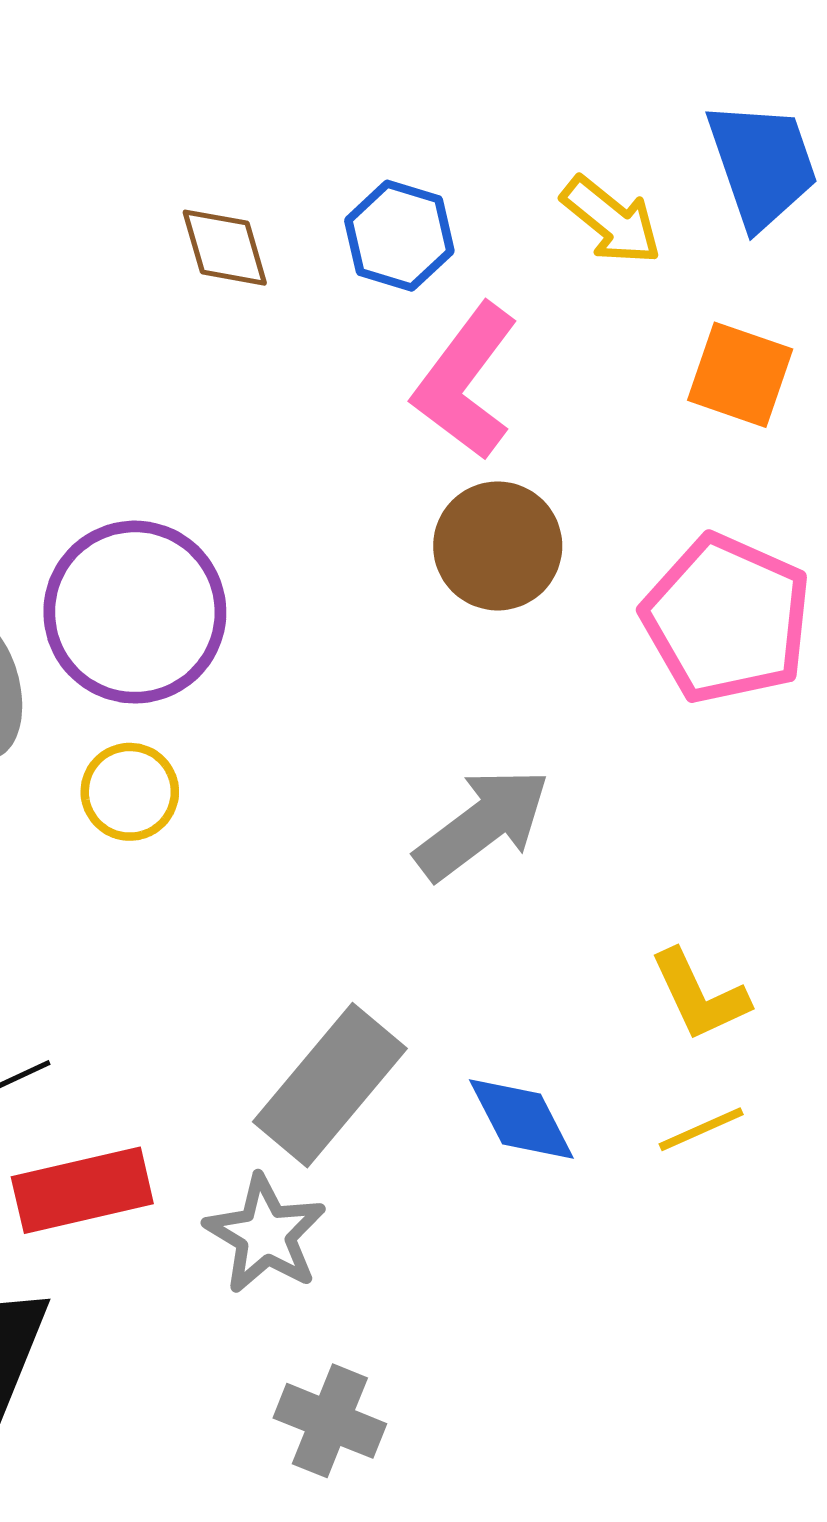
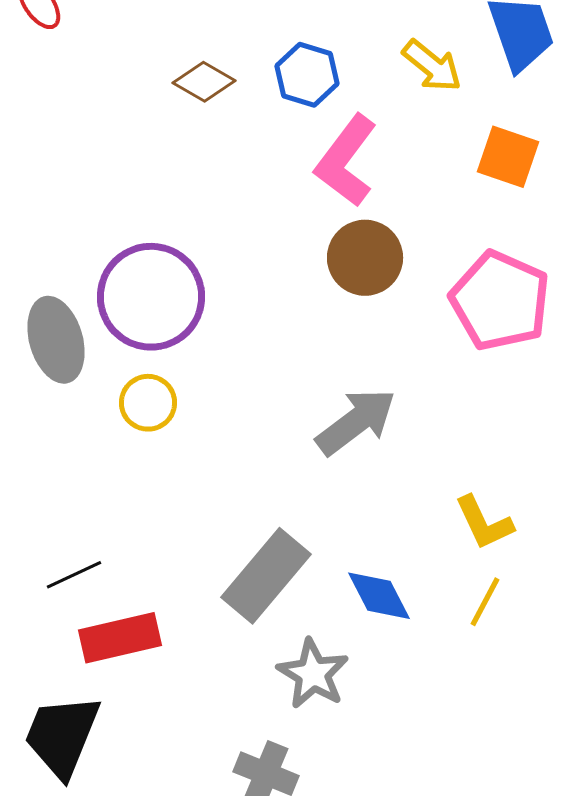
brown diamond: (225, 248) -> (204, 82), turned -44
yellow line: (701, 1129) -> (485, 602), turned -38
gray star: (265, 1234) -> (313, 674), moved

